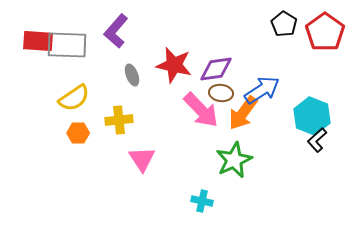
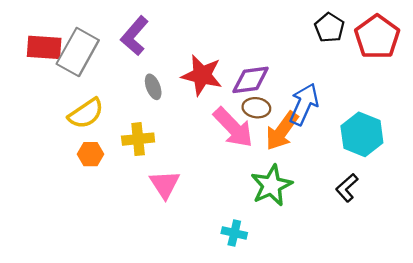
gray rectangle: (67, 45) -> (78, 52), turned -63
blue arrow: (262, 90) -> (304, 104), turned -33
black L-shape: (317, 140) -> (347, 188), moved

